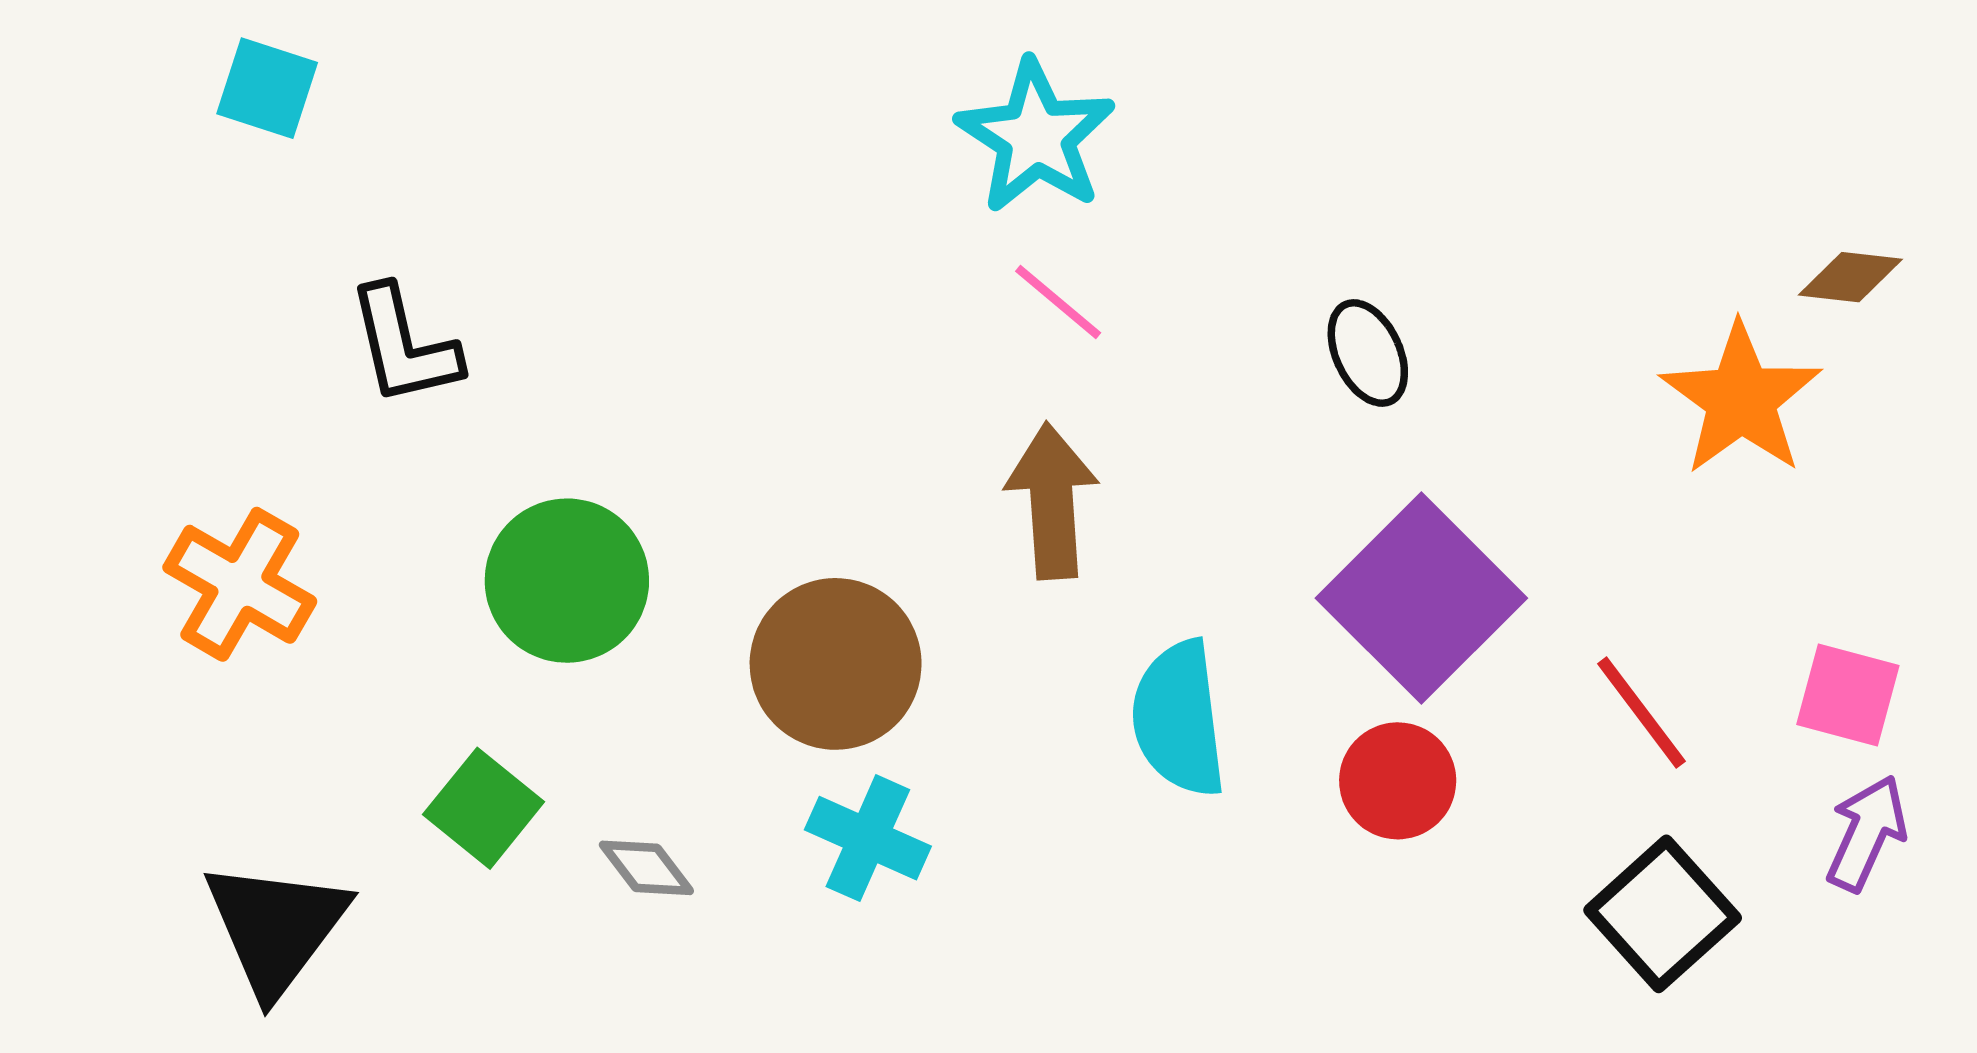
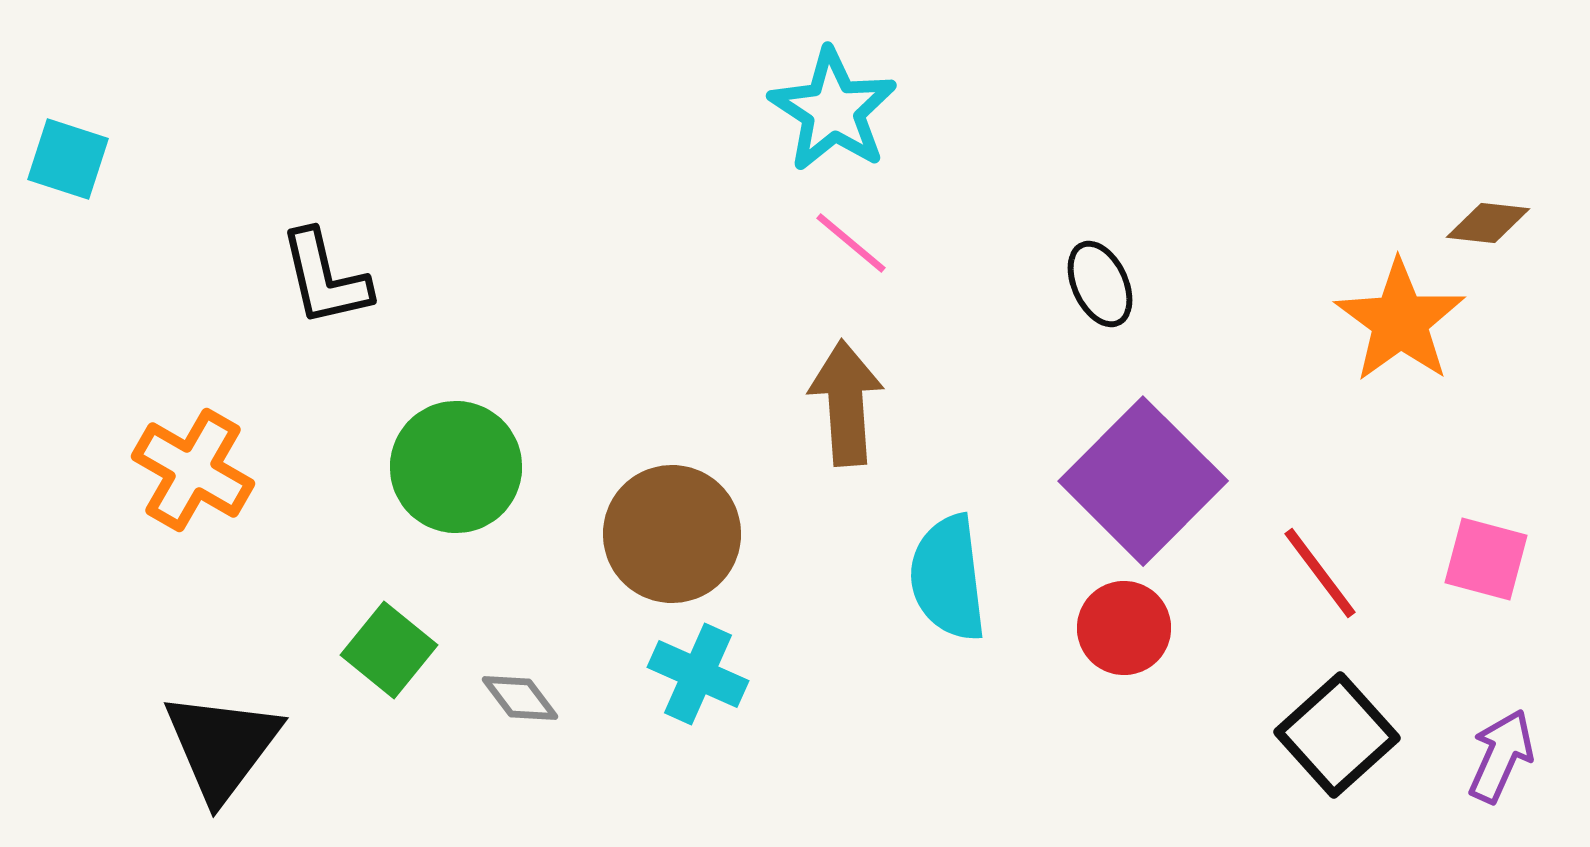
cyan square: (267, 88) -> (68, 159), moved
purple arrow: (1867, 833) -> (1501, 756), moved

